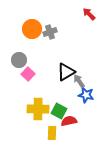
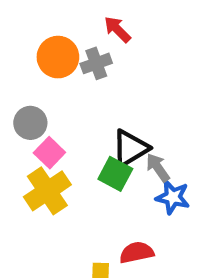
red arrow: (89, 14) -> (117, 29), moved
yellow cross: (38, 109) -> (47, 191), moved, turned -35
green square: (59, 111) -> (115, 174), moved

